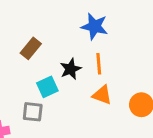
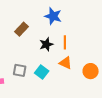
blue star: (94, 26) -> (53, 16), moved
cyan square: (47, 87) -> (42, 72), moved, turned -32

